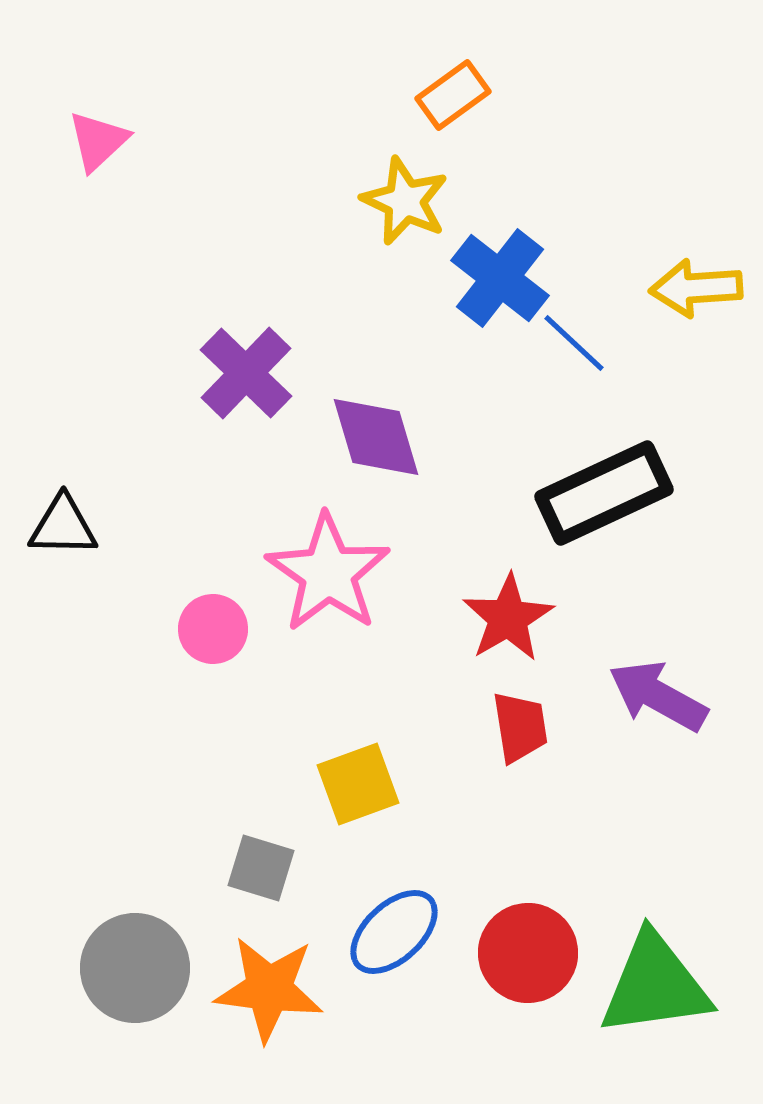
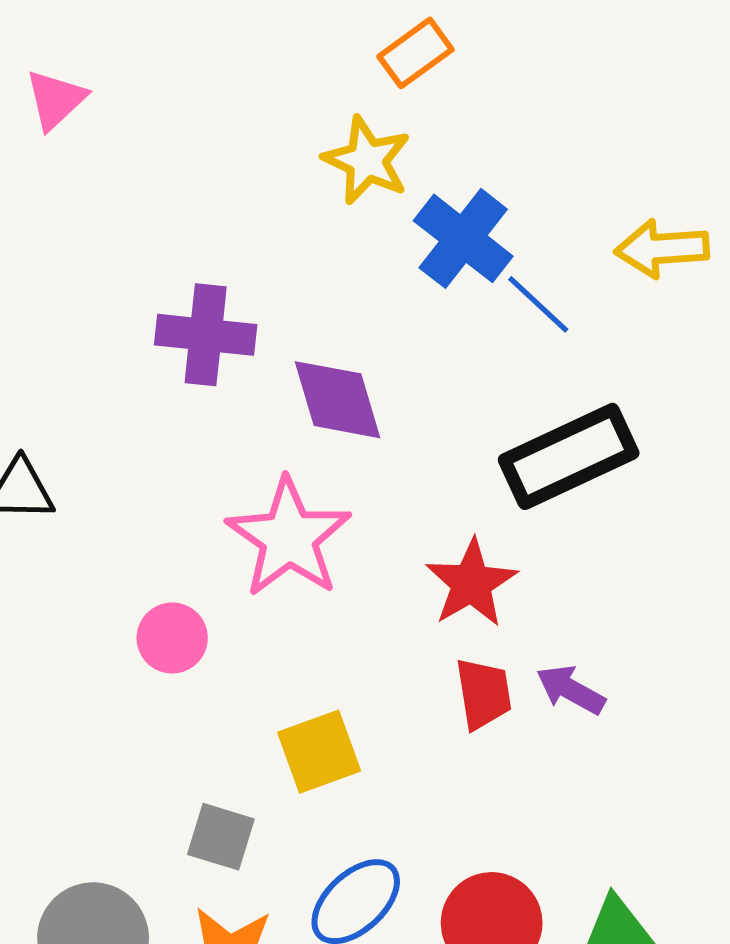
purple cross: (246, 373) -> (206, 335), turned -38
pink circle: (213, 629) -> (172, 638), moved
purple arrow: (658, 696) -> (571, 690), moved, size x0.7

